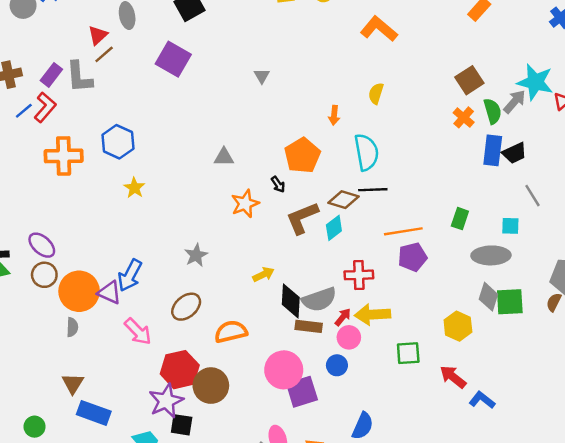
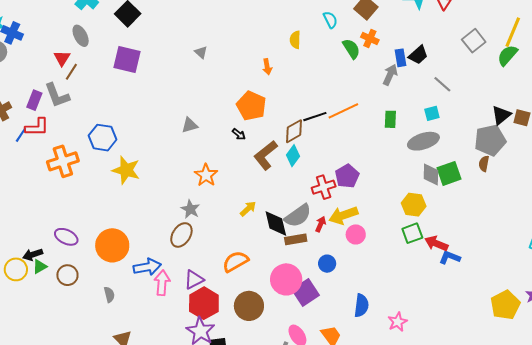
gray arrow: (514, 102) -> (390, 75), moved
red L-shape: (45, 107) -> (37, 127), turned 65
green semicircle: (493, 111) -> (351, 49), moved
blue rectangle: (493, 150) -> (400, 58), size x0.7
cyan semicircle: (366, 152) -> (330, 20), moved, size x0.6
yellow star: (134, 188) -> (126, 170), size x1.6
brown diamond: (344, 200) -> (294, 131), turned -30
orange star: (245, 204) -> (206, 175), moved
orange line: (403, 231) -> (343, 111), moved
purple pentagon: (412, 257) -> (347, 176), moved
brown circle: (44, 275) -> (67, 275), moved
blue arrow: (130, 275) -> (147, 267), moved, turned -112
orange circle: (79, 291) -> (112, 245), moved
purple triangle: (110, 292) -> (194, 280), moved, turned -35
brown ellipse: (186, 307) -> (181, 235), moved
pink arrow: (138, 331) -> (162, 283), turned -115
pink circle: (349, 337) -> (356, 234), moved
green square: (408, 353) -> (412, 233), moved
red arrow: (453, 377) -> (436, 243), moved
brown circle: (211, 386) -> (249, 306), moved

